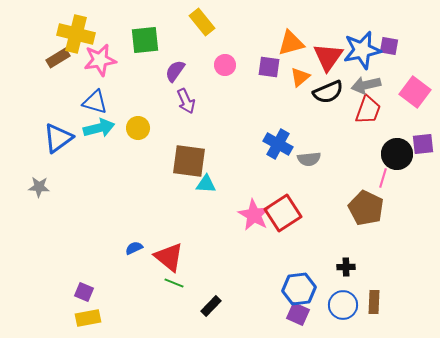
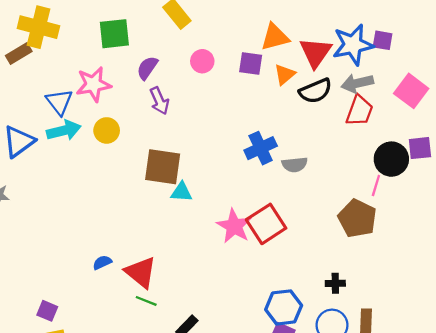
pink star: (100, 60) -> (93, 84), moved
blue triangle: (95, 102) -> (59, 102), turned 36
blue cross: (278, 144) -> (261, 148), turned 36

